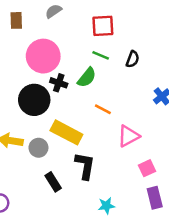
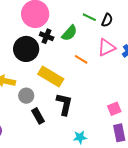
green line: (101, 55) -> (89, 17), moved
pink triangle: (128, 136) -> (106, 47), moved
gray circle: (38, 148) -> (26, 96), moved

